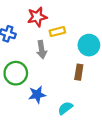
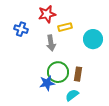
brown rectangle: (79, 72) -> (78, 74), moved
green circle: (16, 73) -> (58, 72), moved

